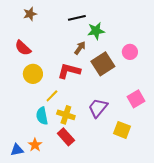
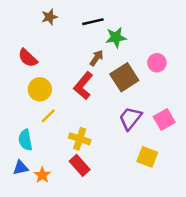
brown star: (30, 14) -> (49, 17), moved
red L-shape: (69, 71) -> (83, 86), turned -65
yellow line: (52, 96) -> (48, 116), moved
purple trapezoid: (98, 108) -> (130, 118), moved
cyan semicircle: (42, 116) -> (25, 140), moved
blue triangle: (17, 150) -> (21, 168), moved

